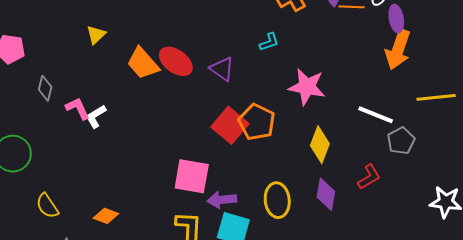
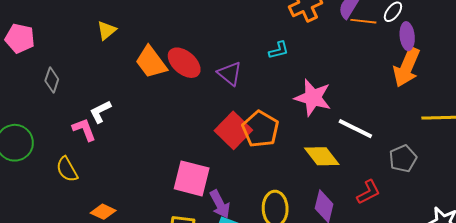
pink L-shape: (78, 108) -> (84, 129), moved
white line: (376, 115) -> (355, 129), moved
yellow diamond: (320, 145) -> (322, 156), turned -63
purple arrow: (222, 200) -> (220, 204), turned -116
yellow semicircle: (47, 206) -> (67, 169), moved

